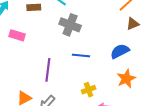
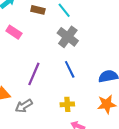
blue line: (81, 55) -> (70, 69), turned 42

